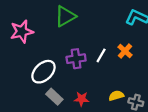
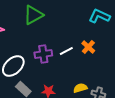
white line: (101, 55) -> (66, 51), turned 32

